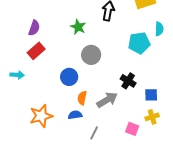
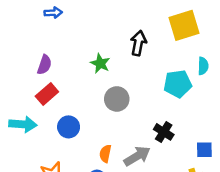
cyan arrow: (17, 75) -> (23, 124), size x1.5
blue circle: (69, 77) -> (69, 127), moved
blue square: (151, 95) -> (204, 150), moved

